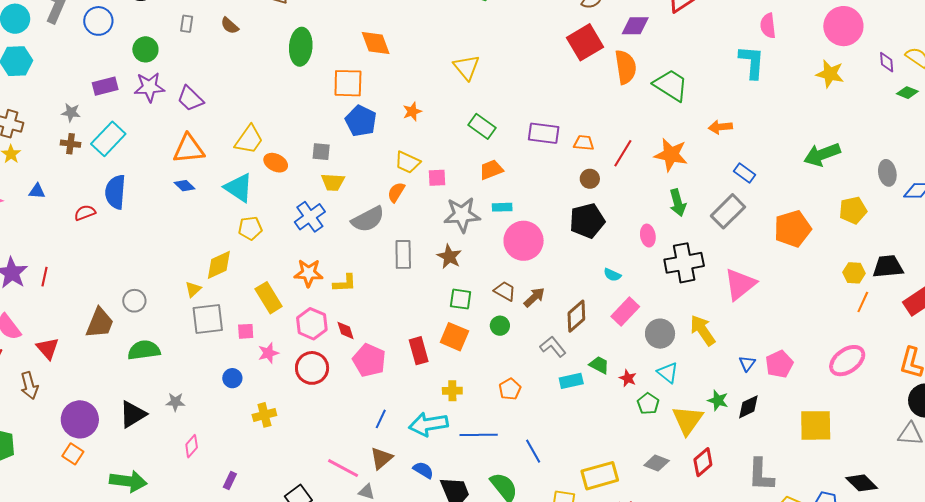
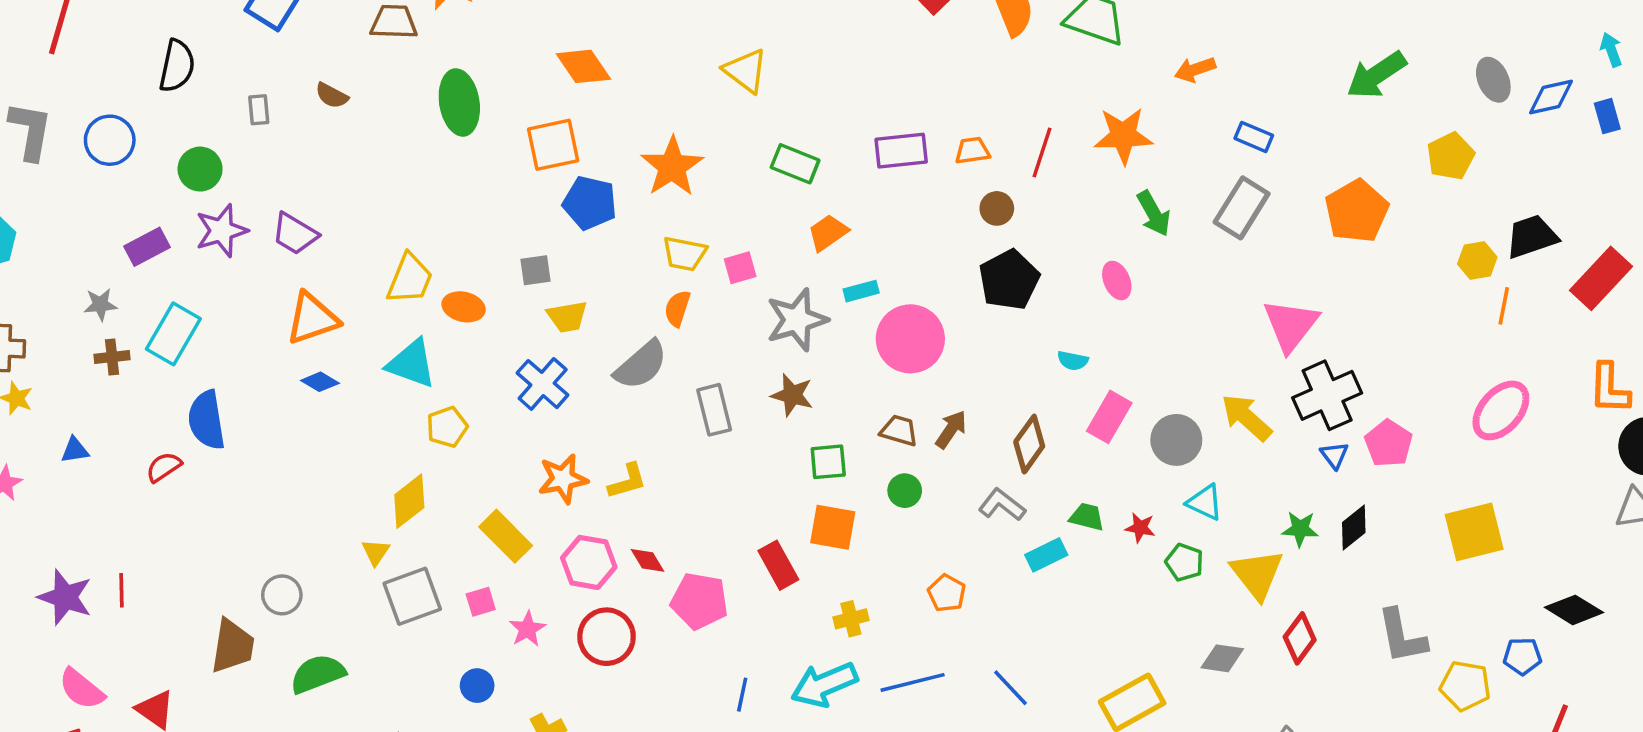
orange star: (412, 112) -> (672, 167), size x1.8
black cross: (684, 263) -> (1327, 395), moved

